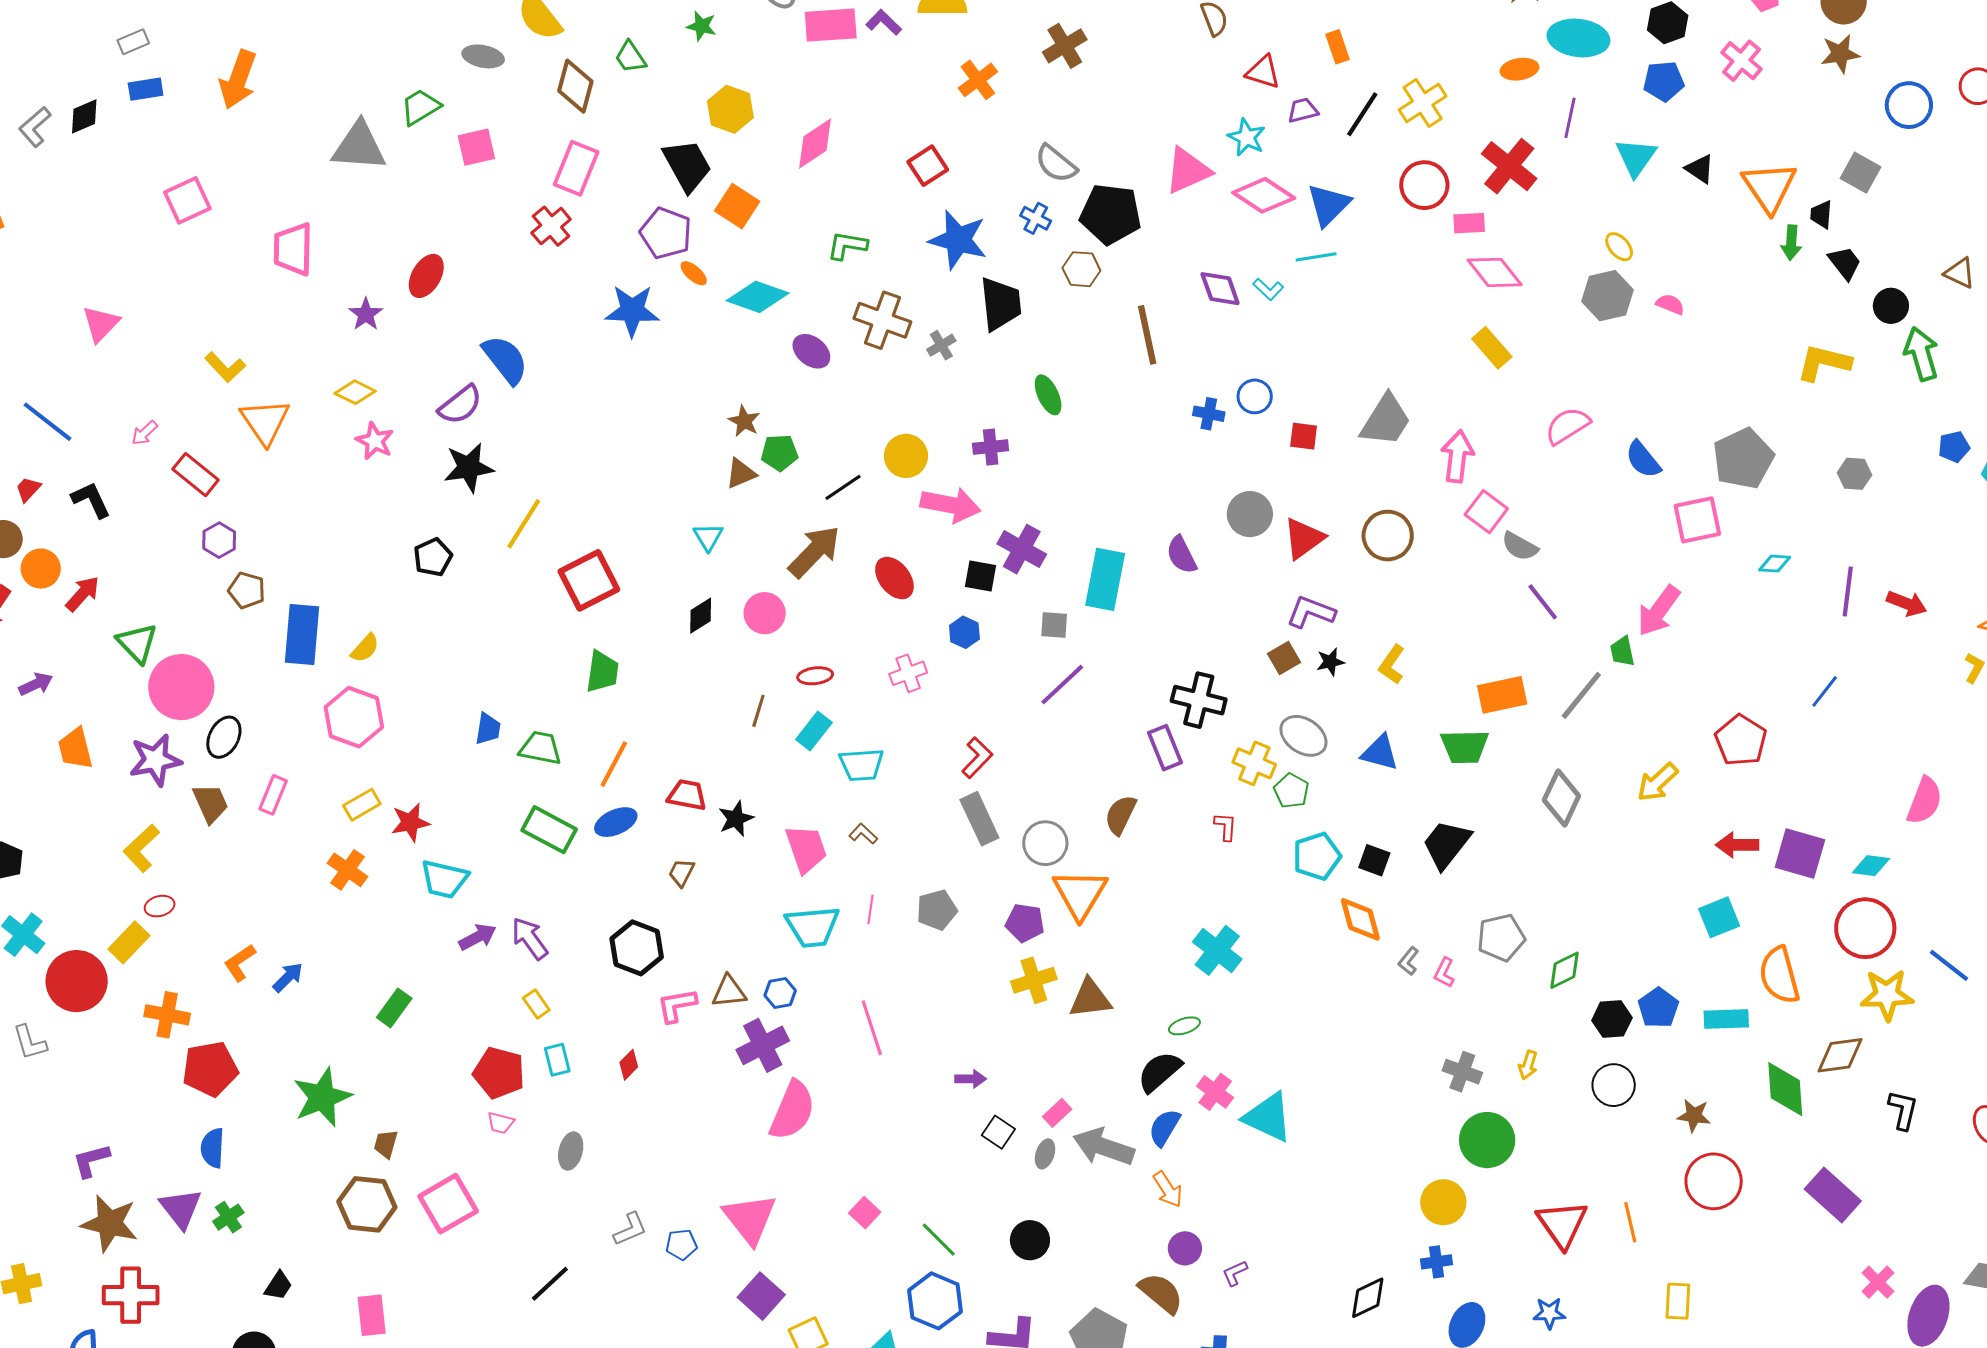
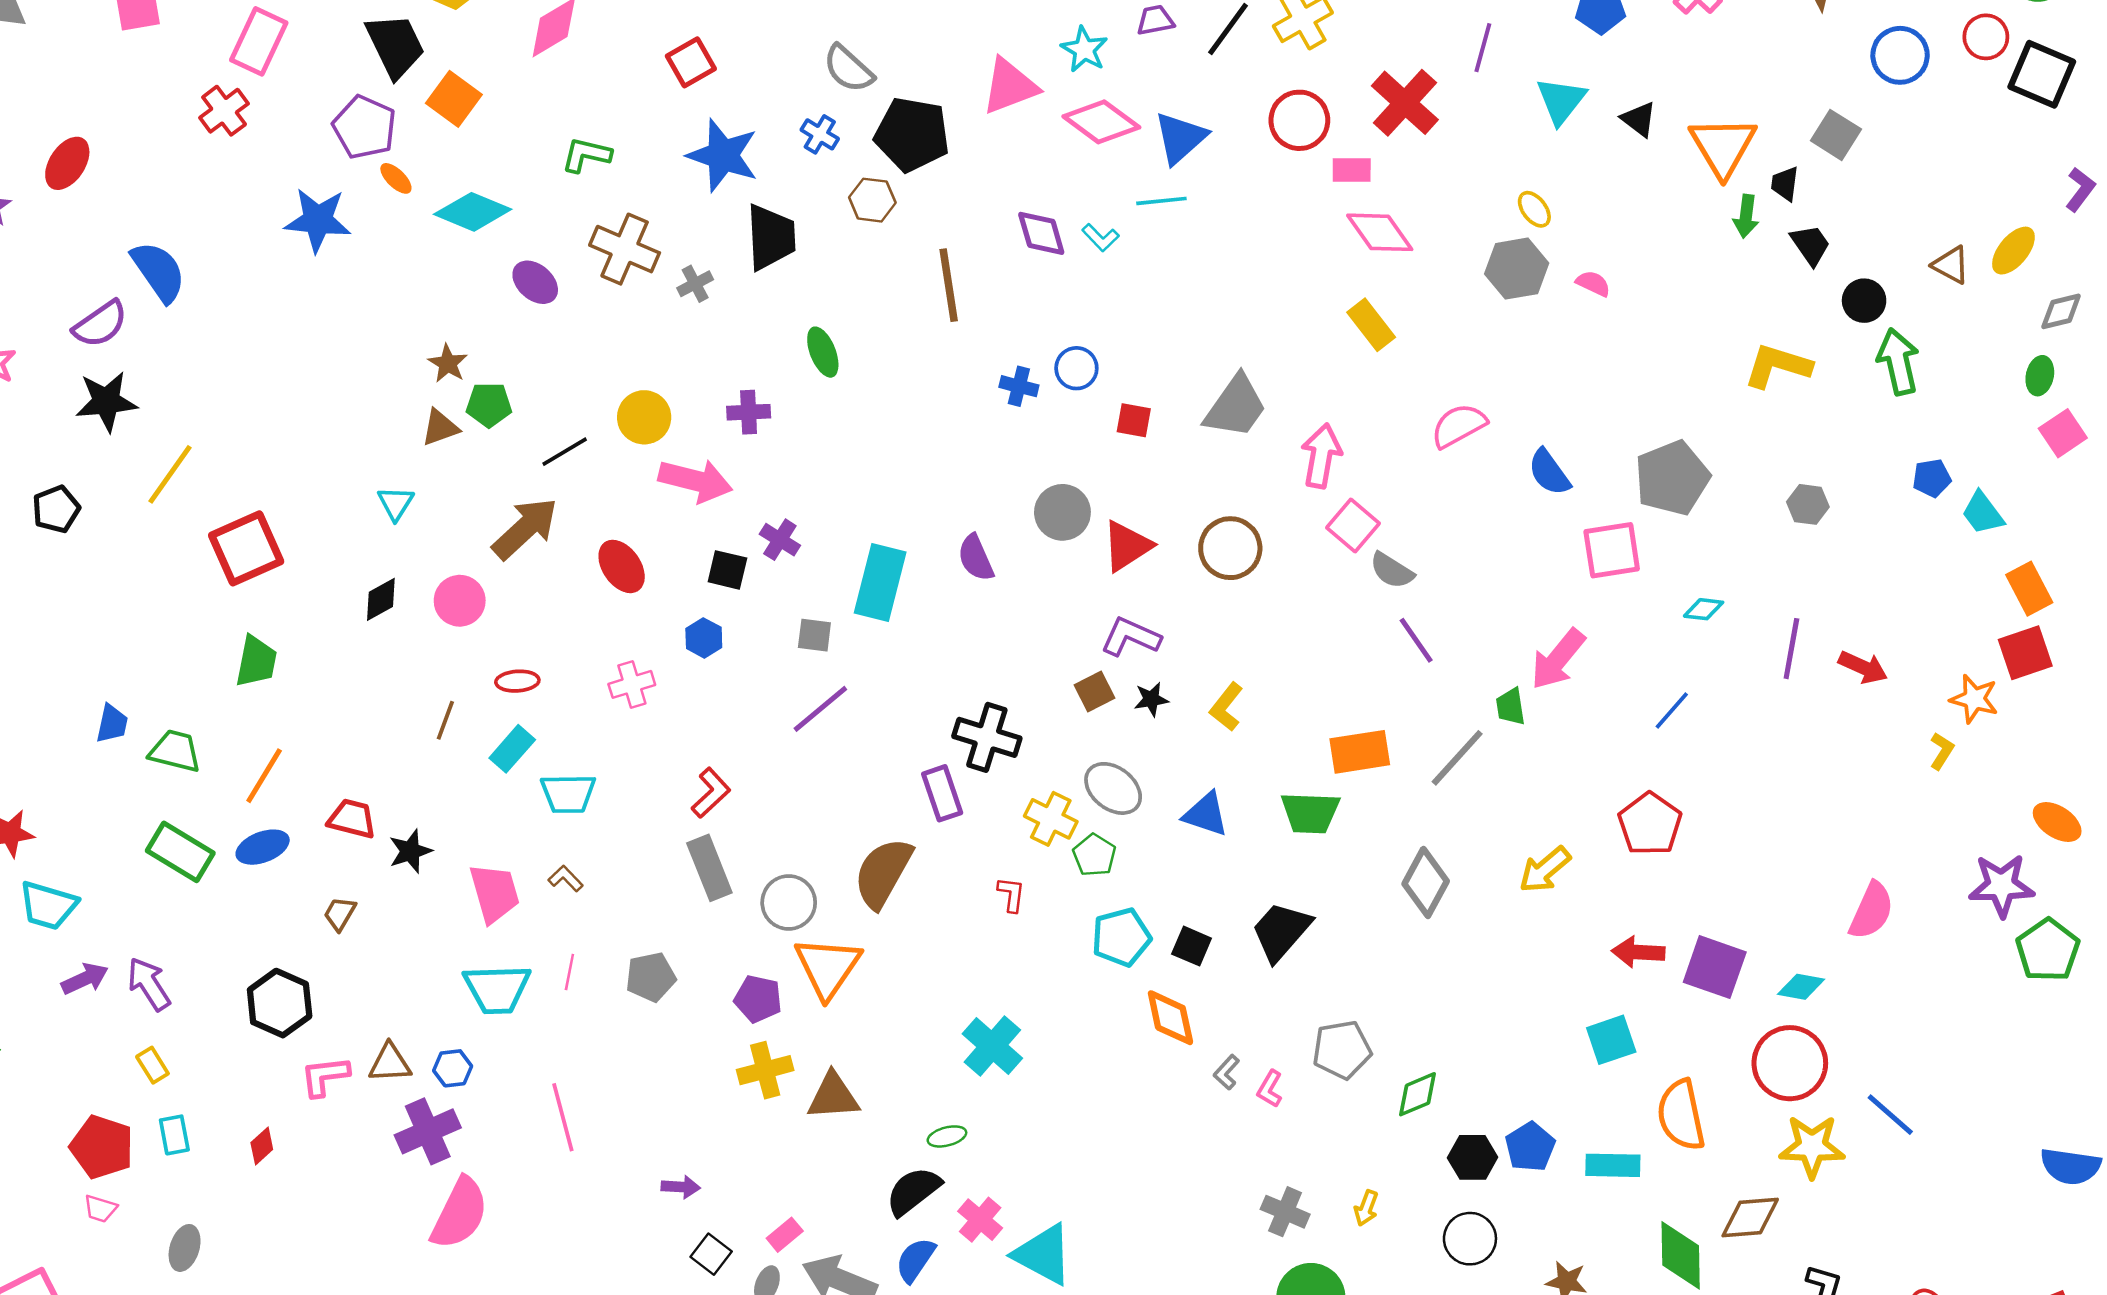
purple cross: (1022, 549) -> (780, 540), size x0.7
blue line: (1825, 691) -> (1672, 711), moved
brown semicircle: (1121, 815) -> (883, 873), size x1.5

